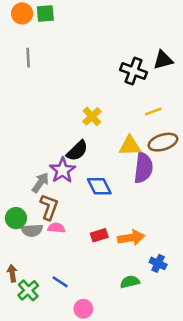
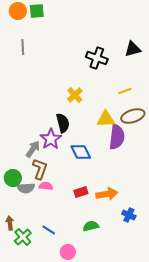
black cross: (134, 71) -> (97, 58), moved
black semicircle: (77, 151) -> (63, 123), turned -60
green semicircle: (130, 282) -> (91, 226), moved

